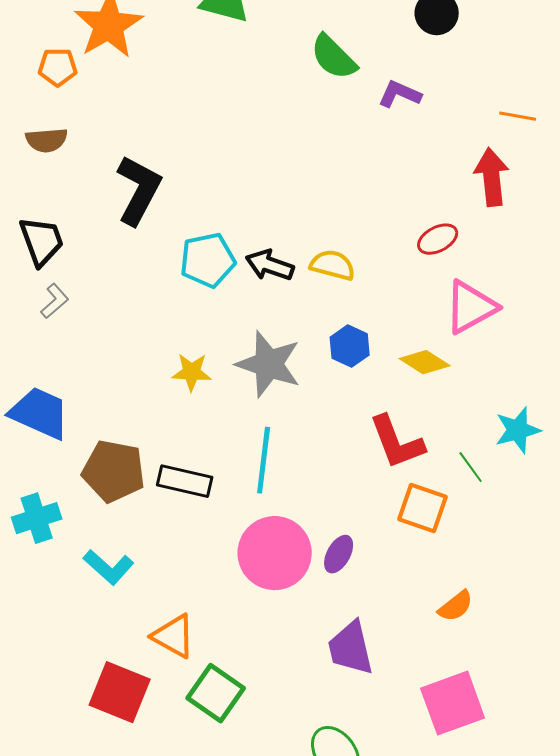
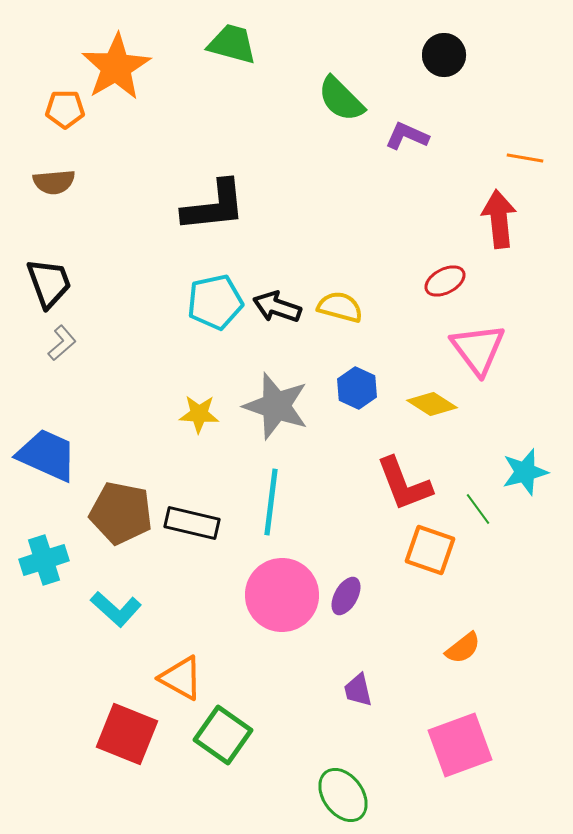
black L-shape: (139, 190) -> (214, 206), moved, turned 56
pink triangle: (471, 307) -> (478, 349), turned -38
purple trapezoid: (351, 648) -> (358, 690), size x0.6

